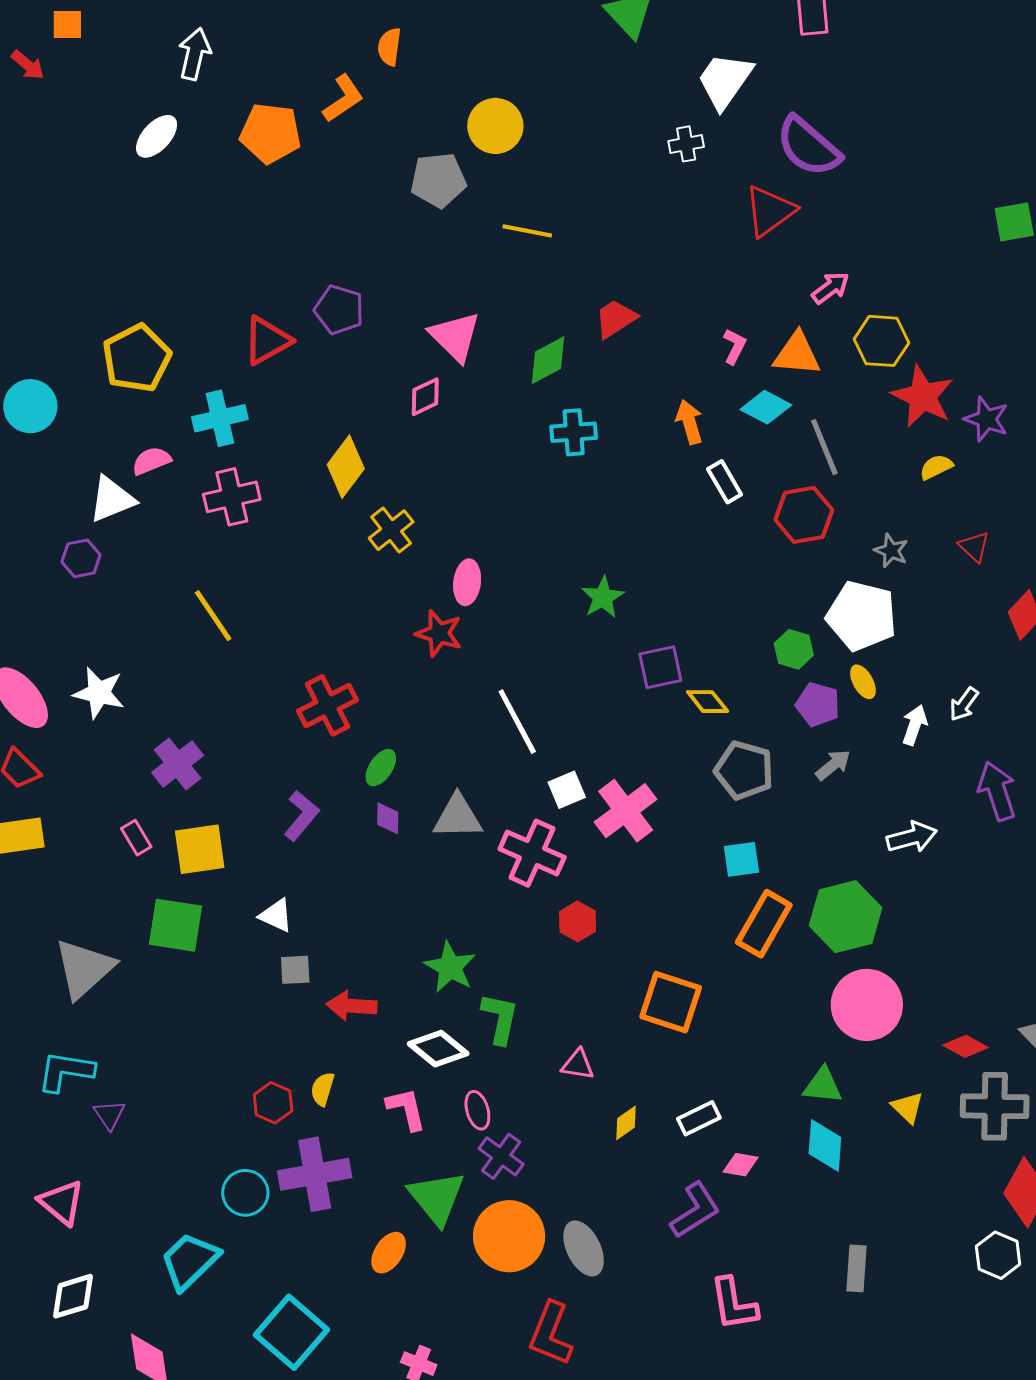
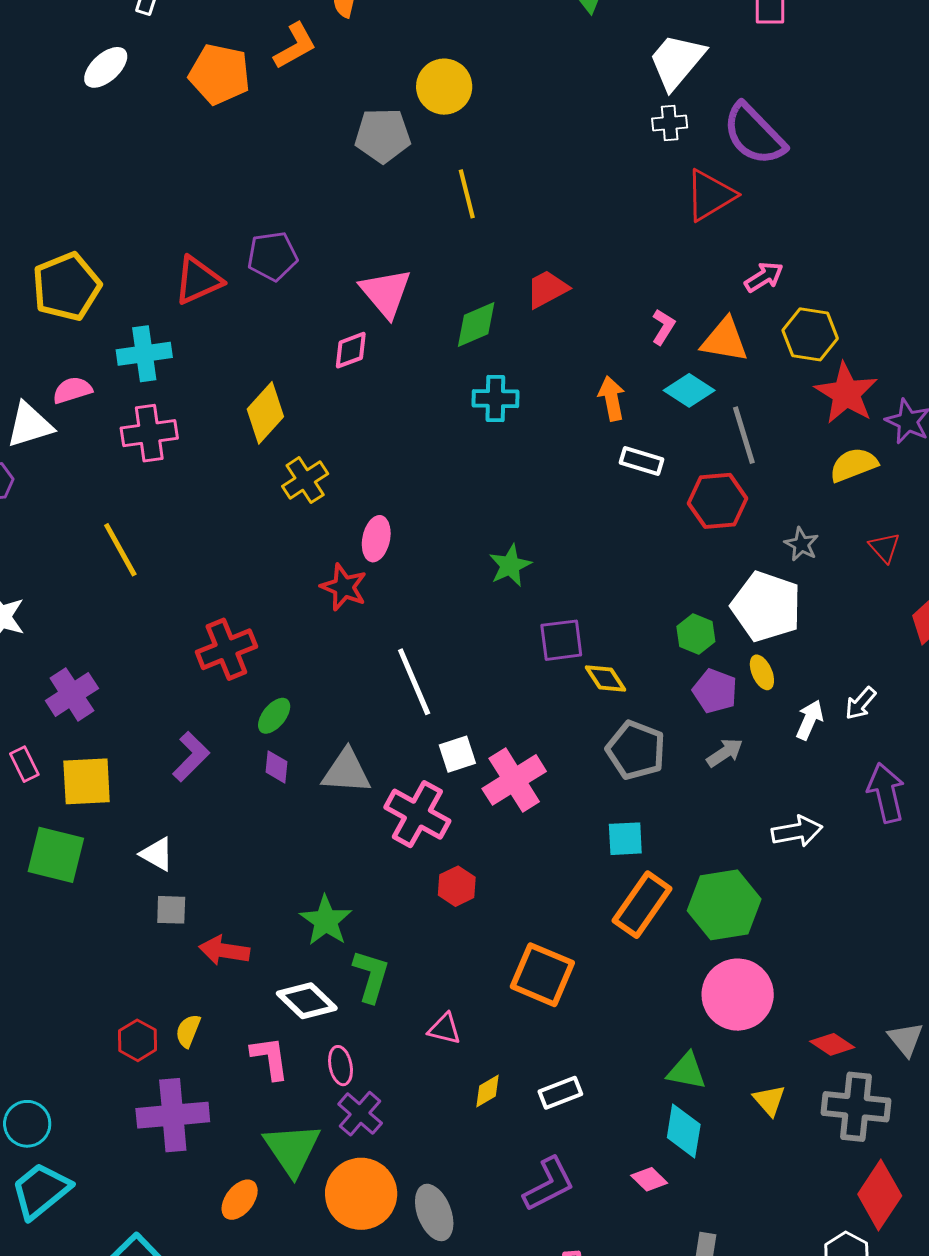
white cross: (686, 144) -> (670, 123), moved
yellow line: (527, 231) -> (467, 194), turned 60
purple pentagon: (339, 310) -> (272, 256), turned -30
yellow semicircle: (936, 467) -> (854, 465), size x1.4
white rectangle: (725, 482) -> (641, 461), turned -48
pink diamond: (741, 1165) -> (649, 1179), moved, turned 30
cyan circle: (245, 1193) -> (27, 1124), moved

